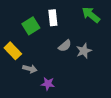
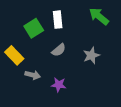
gray semicircle: (65, 46) -> (59, 50), moved
purple star: (48, 84) -> (59, 85), moved

